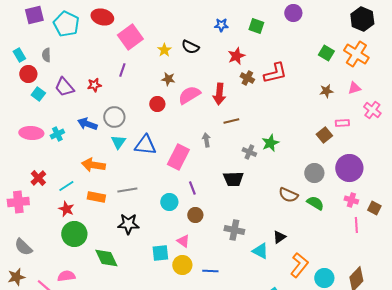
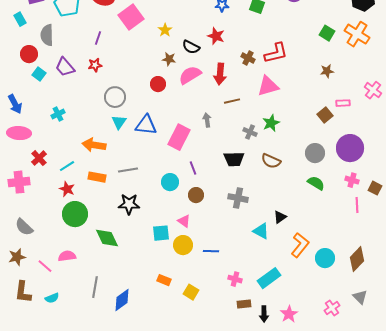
black semicircle: (190, 47) -> (191, 47), moved
cyan rectangle: (19, 55) -> (20, 19), moved
gray semicircle: (46, 55) -> (47, 35), size x1.5
red star: (236, 56) -> (216, 36), moved, turned -30
purple line: (122, 70) -> (98, 38), moved
pink triangle: (354, 88) -> (268, 86), moved, size x1.6
blue arrow: (87, 124) -> (15, 104), moved, turned -138
pink ellipse: (31, 133) -> (19, 133), moved
brown semicircle: (288, 195) -> (271, 161), moved
gray cross: (234, 230) -> (238, 198), moved

